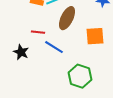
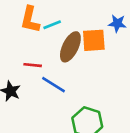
orange square: (95, 36) -> (94, 40), moved

